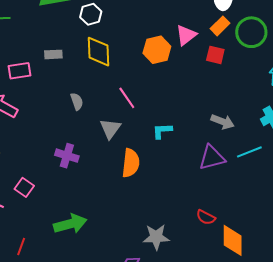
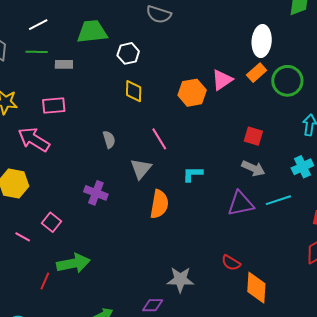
yellow diamond: (98, 52) -> (134, 91), size x0.7
gray rectangle: (53, 54) -> (64, 64), moved
red square: (215, 55) -> (253, 136), moved
green arrow: (70, 224) -> (73, 263), moved

